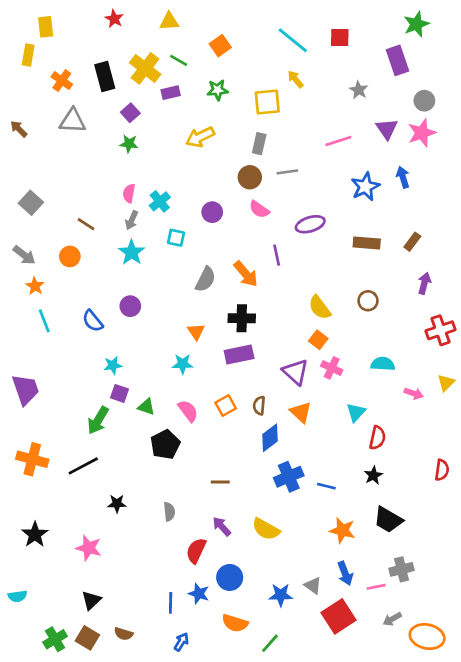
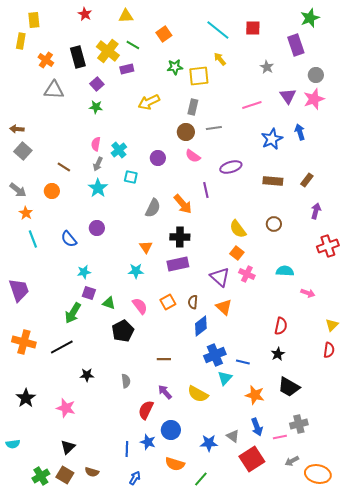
green star: (218, 90) -> (175, 67), moved
brown arrow: (19, 129) -> (17, 129), moved, turned -40
yellow triangle: (446, 383) -> (332, 325), moved
cyan triangle: (356, 412) -> (225, 378), moved

